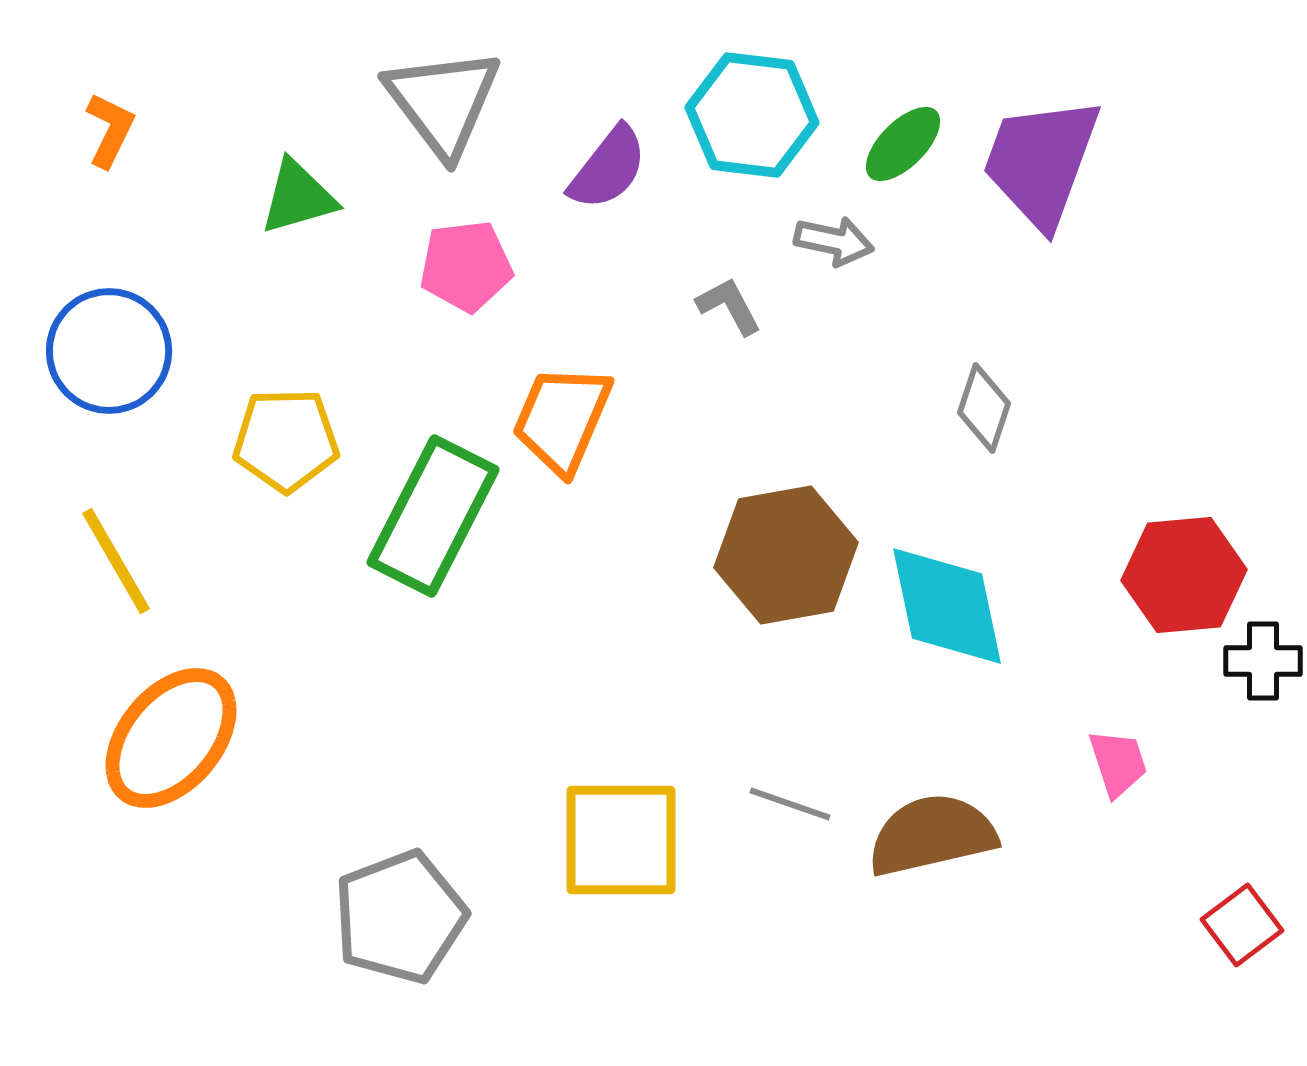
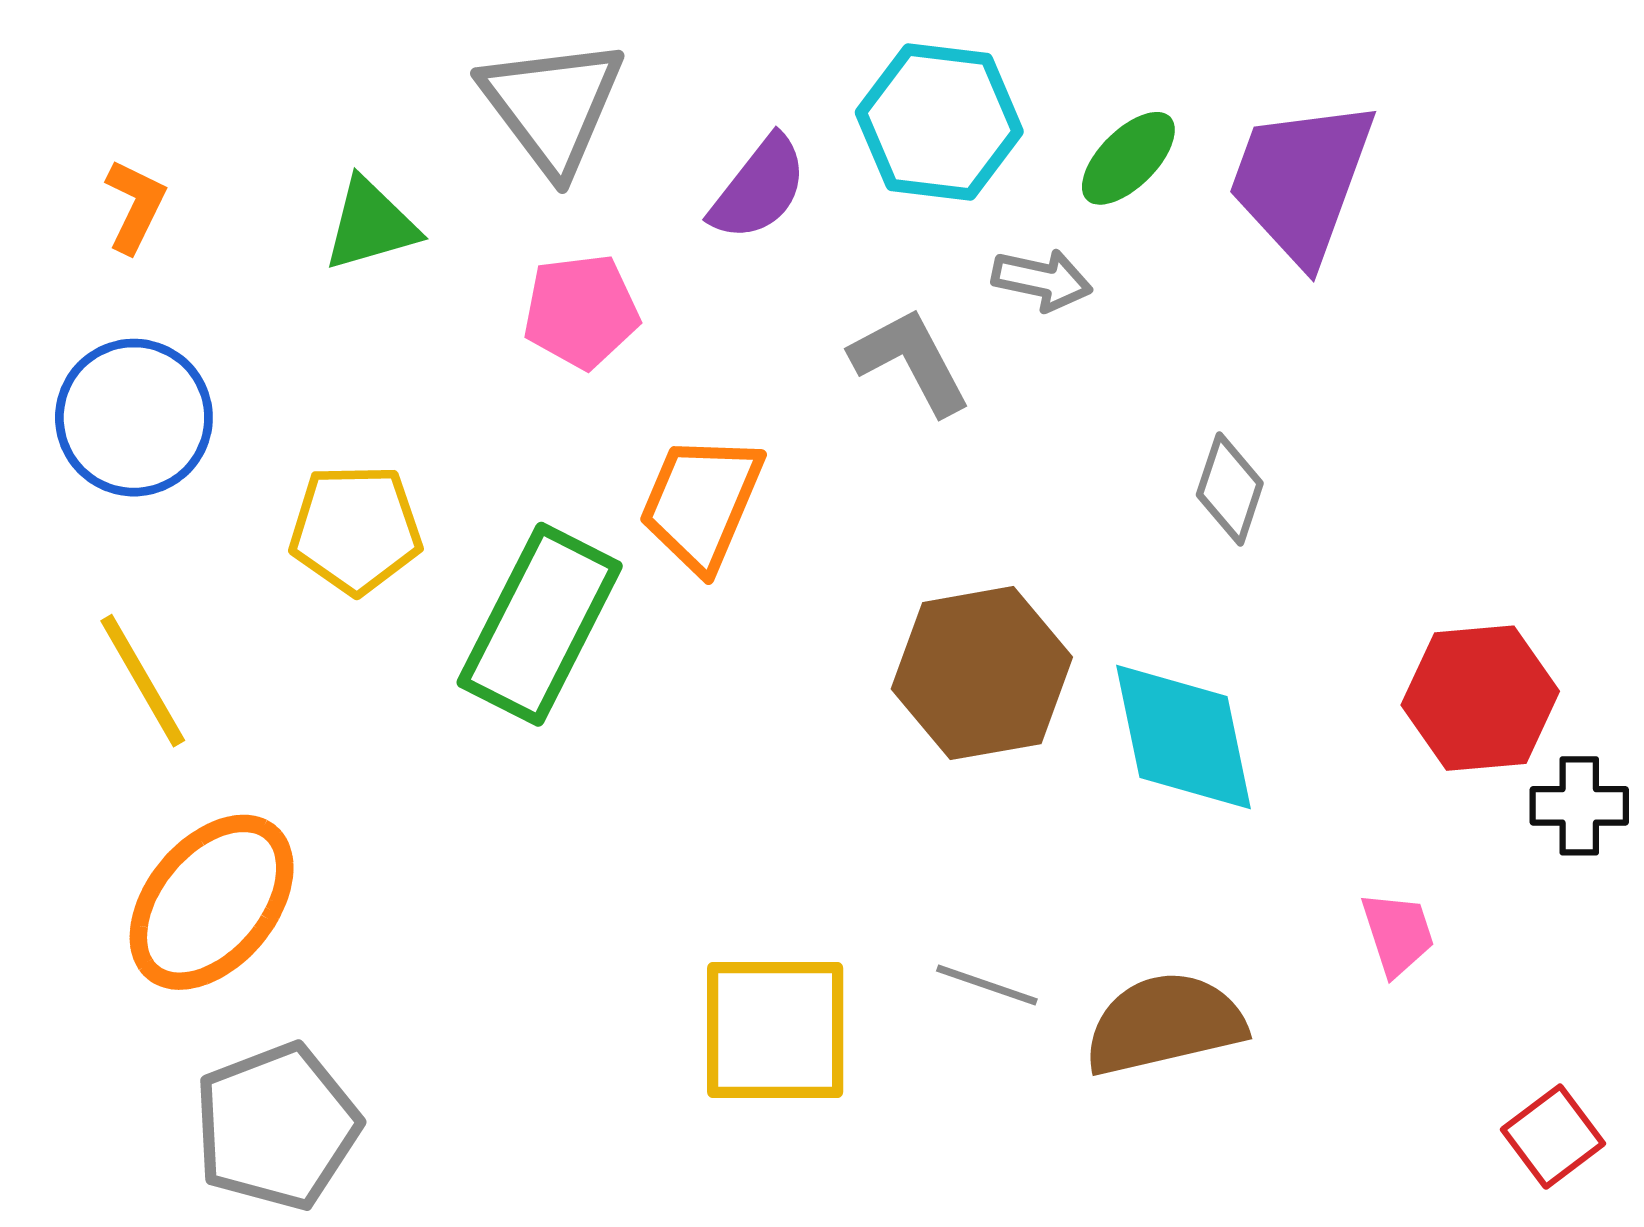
orange L-shape: (110, 130) -> (135, 206), moved
gray L-shape: (729, 306) -> (910, 361), size x1.5
gray pentagon: (400, 917) -> (277, 1126), moved

